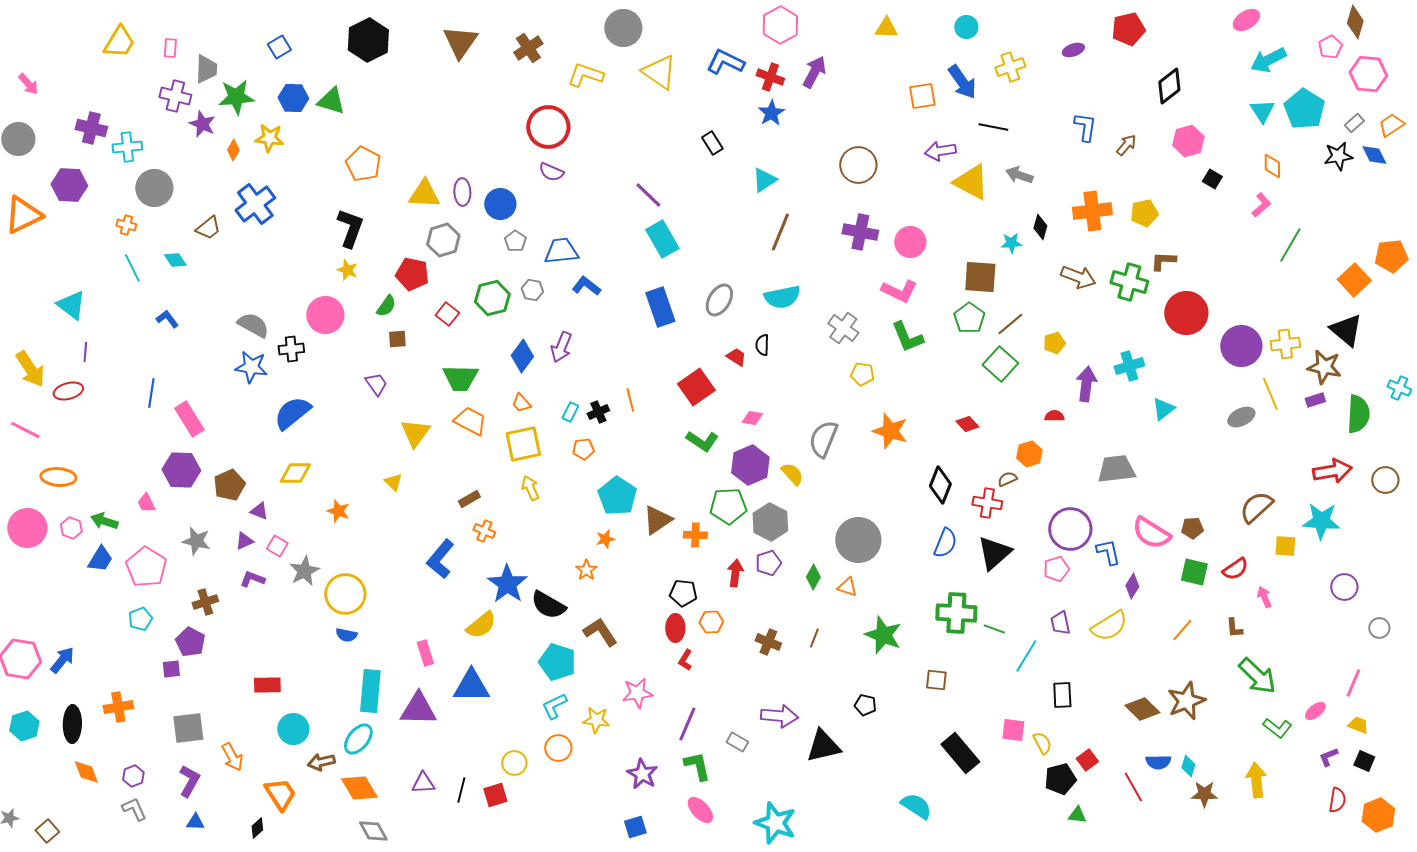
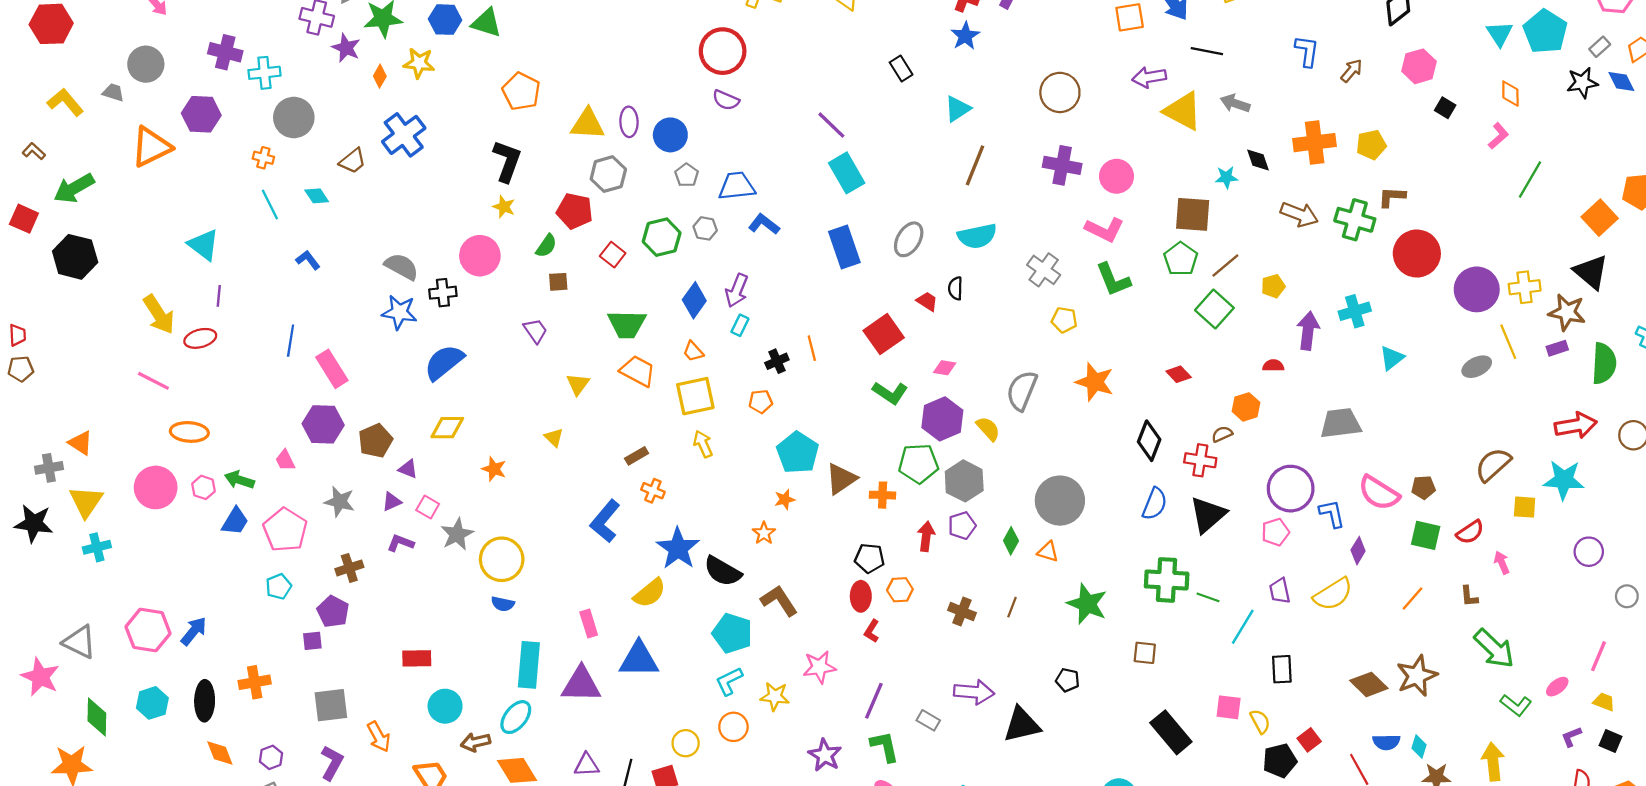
black diamond: (1040, 227) -> (1258, 160), turned -35
cyan rectangle: (570, 412) -> (740, 325), moved
yellow triangle: (415, 433) -> (578, 384), size x0.7

